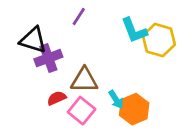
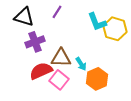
black triangle: (33, 40) -> (24, 17), moved
red semicircle: (57, 98) -> (41, 71), size x1.6
cyan arrow: (116, 100) -> (81, 64), moved

